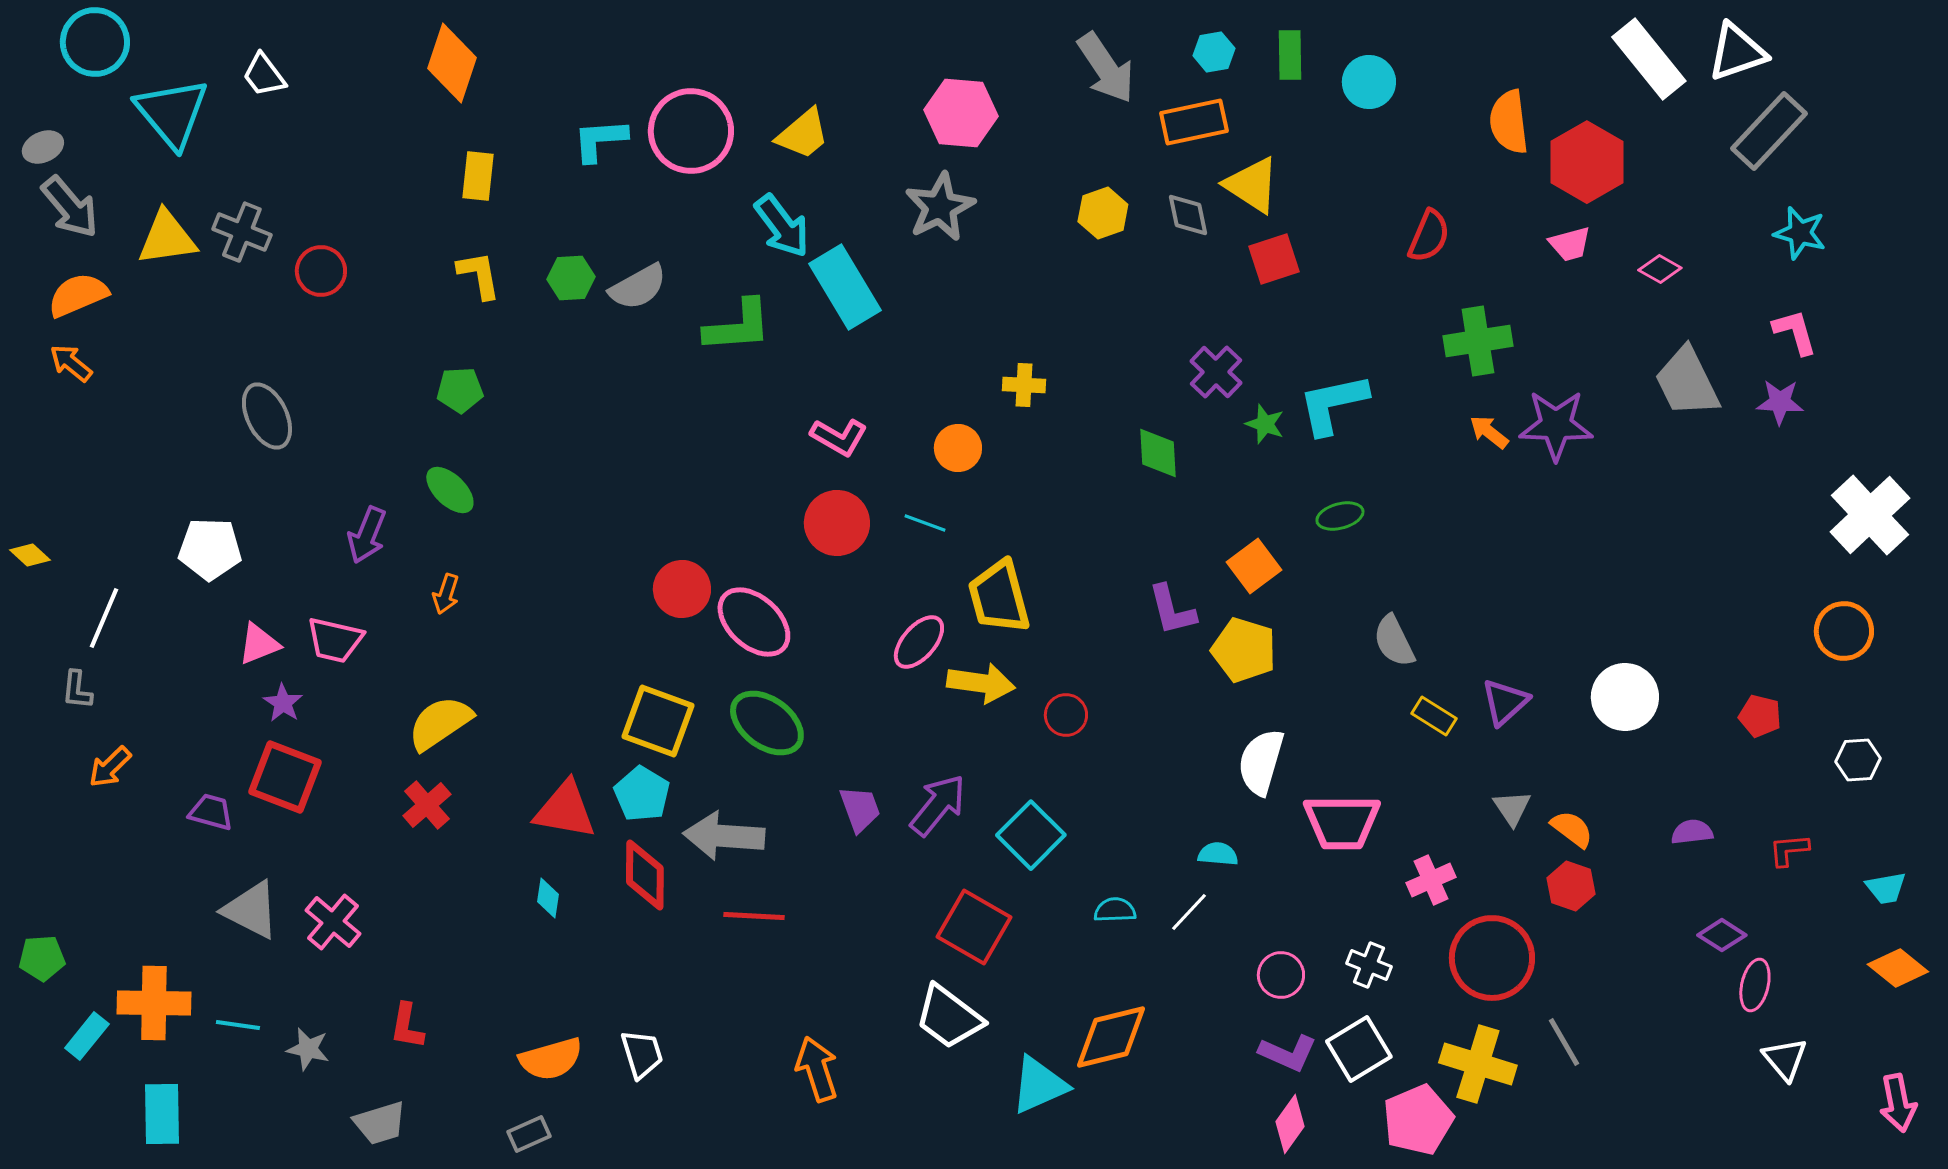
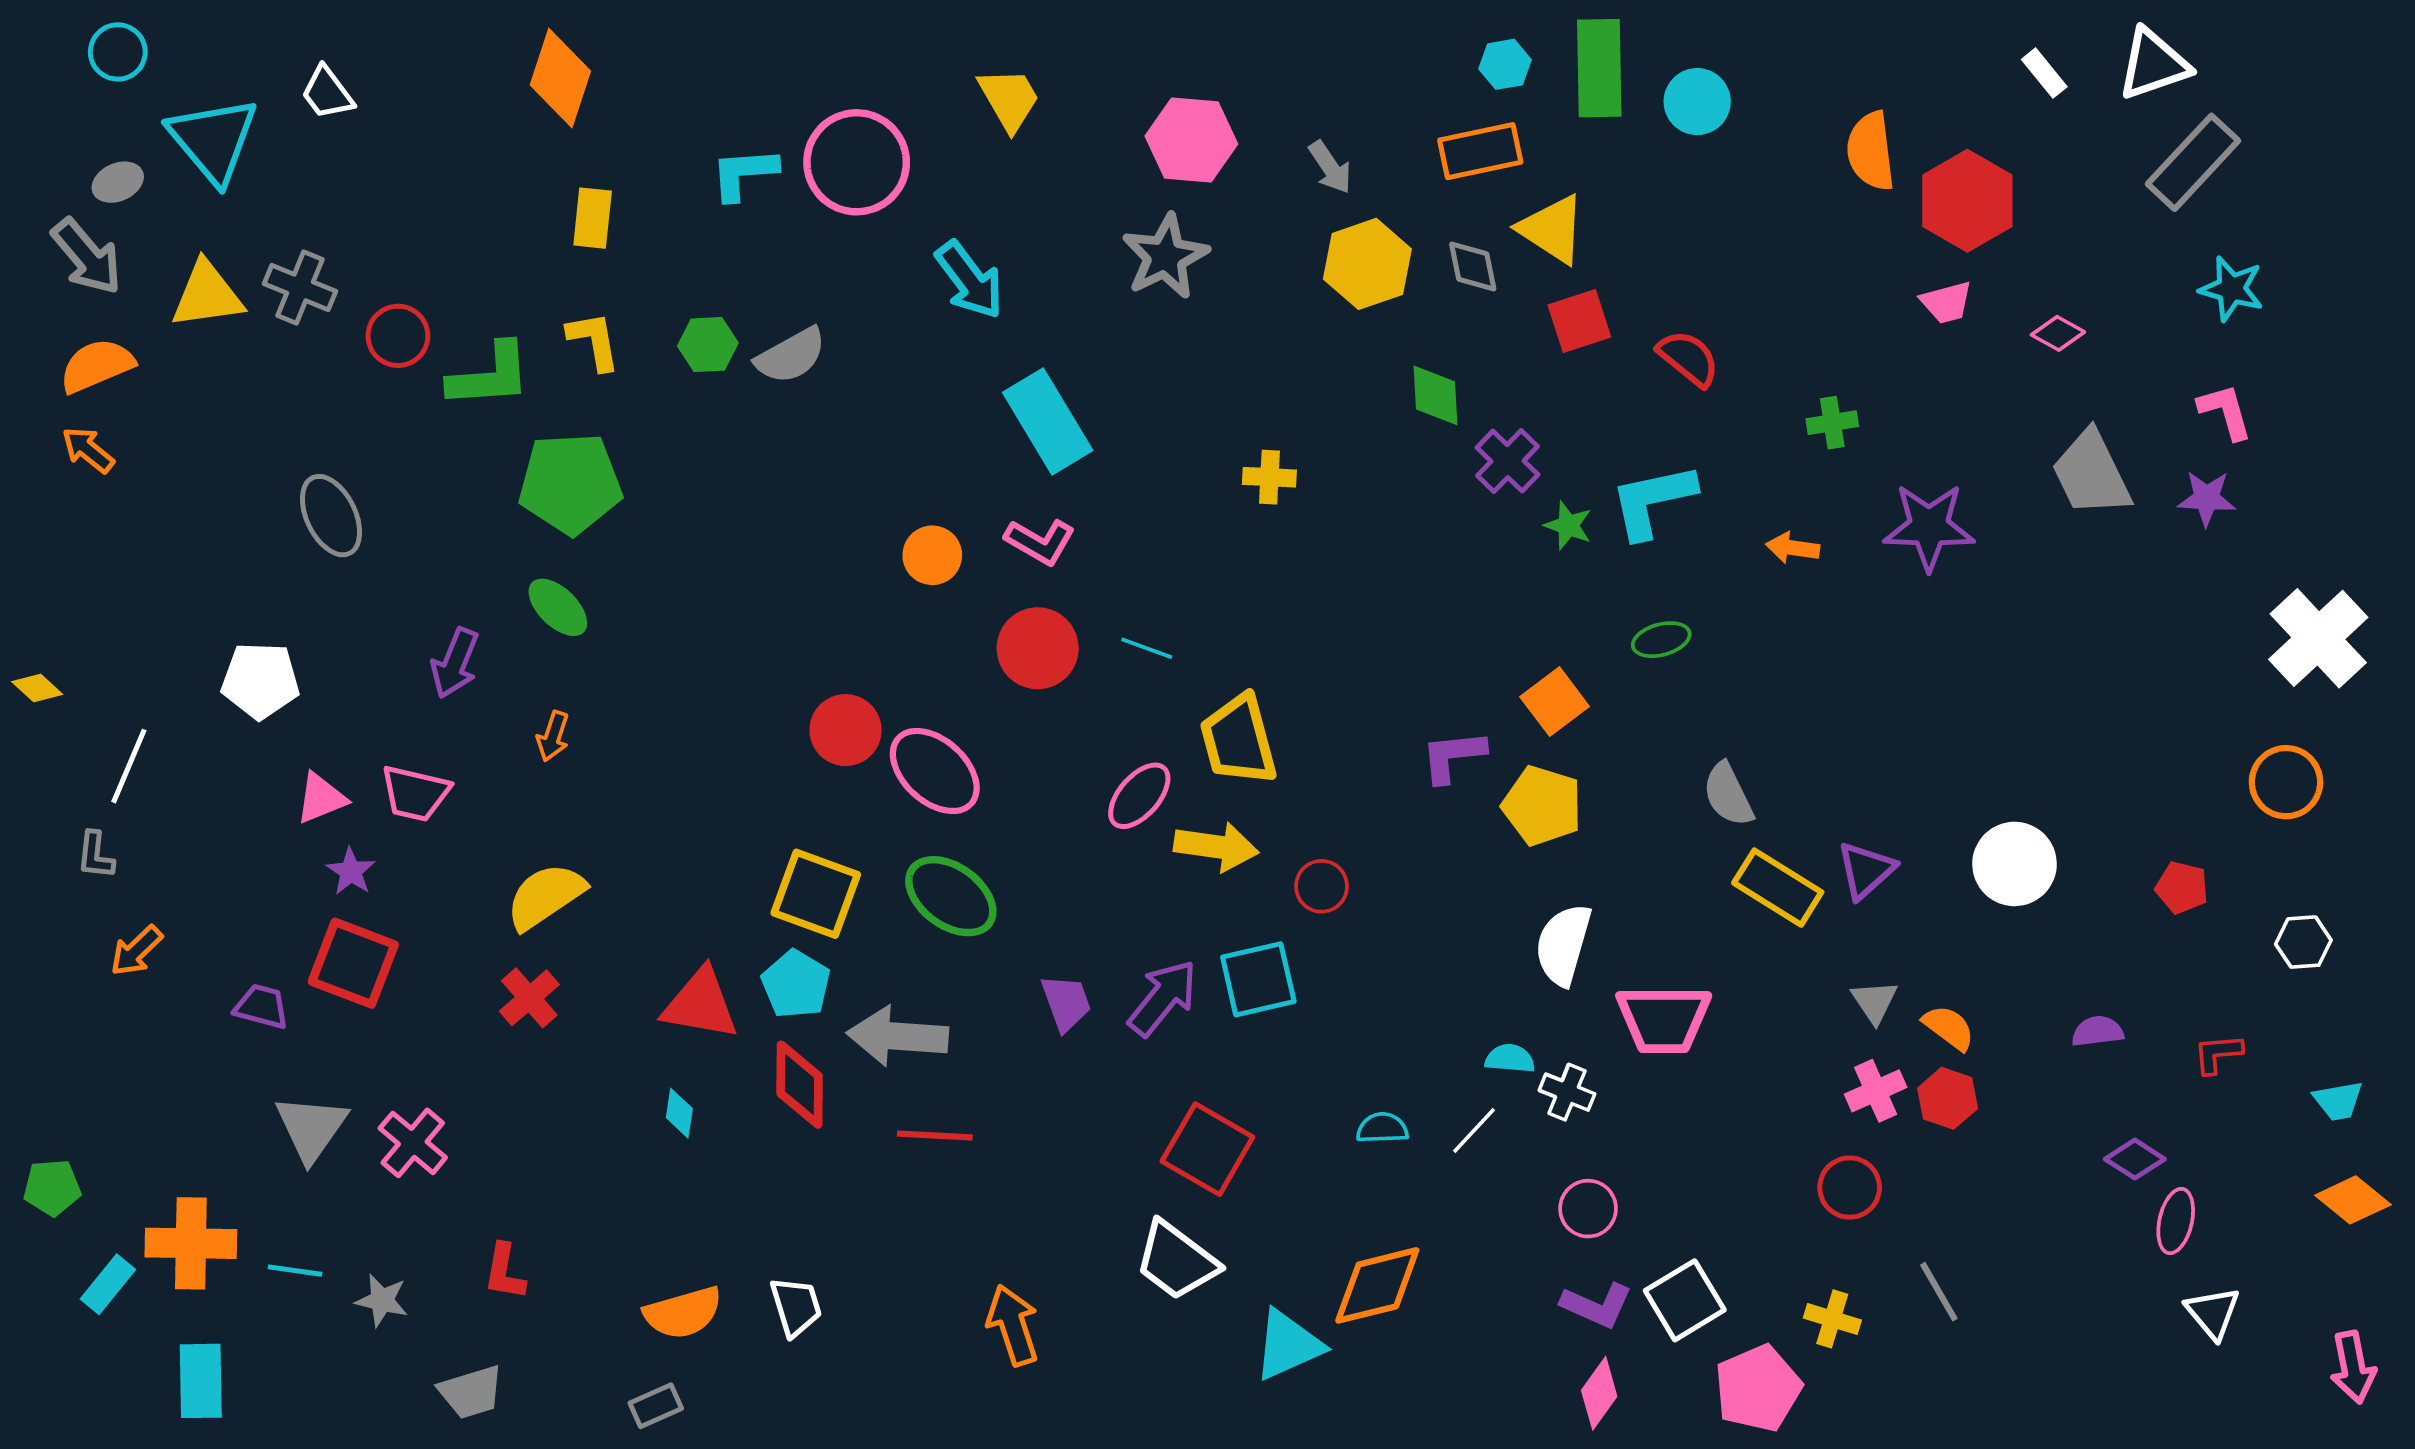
cyan circle: (95, 42) -> (118, 52), size x0.7
green rectangle: (1290, 55) -> (1599, 68), size x1.6
white rectangle: (1649, 59) -> (2044, 73), size x0.5
gray arrow: (1106, 68) -> (1330, 167), moved, size x0.6
yellow trapezoid: (803, 134) -> (1009, 99), moved, turned -80
gray ellipse: (43, 147) -> (118, 182), moved
yellow hexagon: (1103, 213) -> (1367, 264), size x1.4
red semicircle: (1429, 236) -> (1688, 358), moved, turned -74
cyan rectangle: (845, 287) -> (1048, 421), moved
green L-shape: (738, 326) -> (490, 376), moved
green cross: (1478, 341) -> (1832, 423), size x0.6
green pentagon: (460, 390) -> (570, 483), size x1.8
orange arrow: (1489, 432) -> (1793, 548), moved, turned -30
orange circle: (958, 448) -> (932, 555), moved
green diamond: (1158, 453) -> (1436, 395), moved
purple L-shape: (1172, 610) -> (1453, 756), turned 98
yellow rectangle: (1434, 716) -> (1778, 888), size x1.6
cyan square: (1031, 835) -> (1258, 979), moved, turned 32
pink cross: (1431, 880) -> (1876, 1091), moved
gray triangle: (251, 910) -> (311, 1128), turned 38
red circle: (1492, 958) -> (1850, 1188), size x0.6
white cross: (1369, 965) -> (1567, 1092), moved
yellow cross: (1478, 1064) -> (1832, 1319), size x0.6

